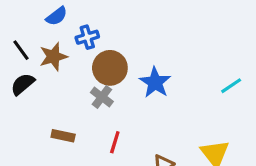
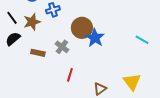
brown circle: (110, 68) -> (82, 28), moved
cyan line: (231, 86) -> (142, 40), turned 64
brown rectangle: (63, 136) -> (38, 53), moved

